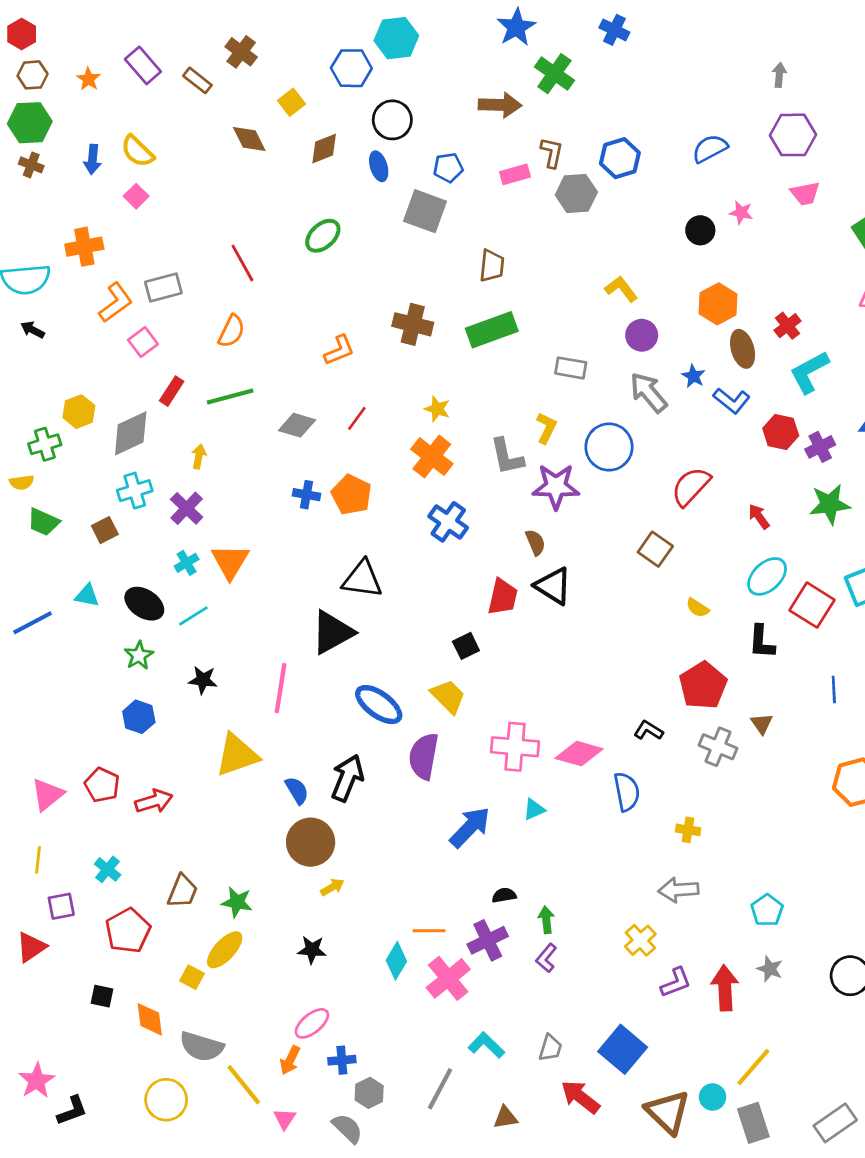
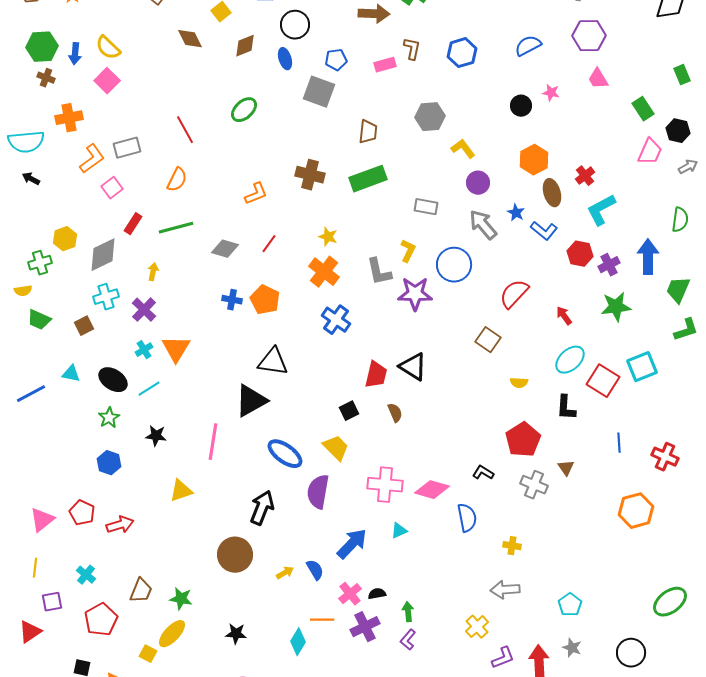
green hexagon: (30, 123) -> (42, 47), moved
brown cross: (31, 165) -> (46, 78), moved
gray hexagon: (576, 194) -> (430, 117), moved
pink trapezoid: (805, 194) -> (598, 79), turned 70
pink square: (136, 196) -> (107, 81), size x1.4
brown semicircle: (535, 542) -> (395, 413), moved
yellow semicircle: (698, 608) -> (519, 383), turned -30
yellow triangle: (237, 755) -> (181, 491), size x0.7
blue semicircle: (297, 790) -> (315, 570), moved
yellow arrow: (332, 887) -> (285, 573), moved
pink cross: (448, 978) -> (350, 594), moved, size x0.7

